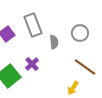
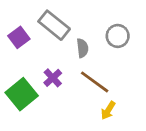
gray rectangle: (33, 25) -> (54, 25), turned -30
brown line: (85, 67) -> (95, 82), moved

